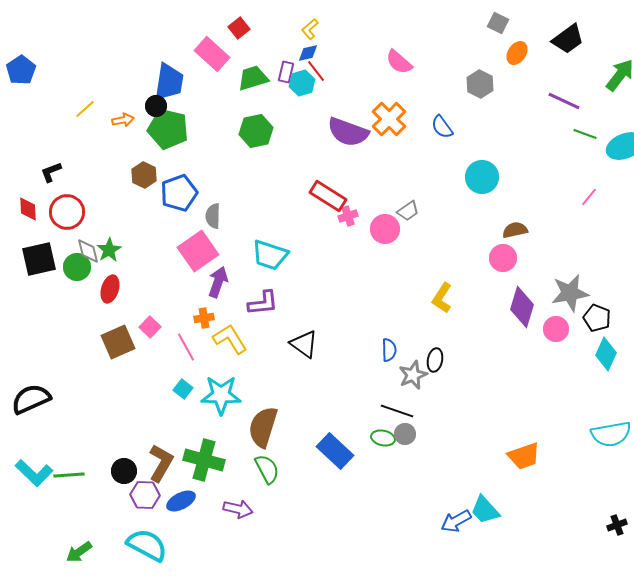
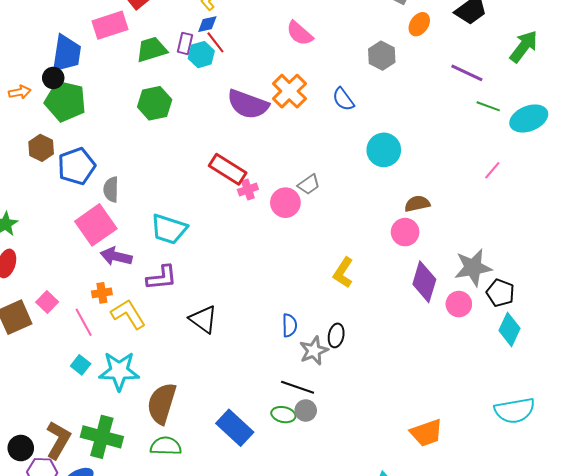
pink rectangle: (212, 54) -> (110, 25), turned -60
purple arrow: (218, 282) -> (116, 256), turned -96
green semicircle: (267, 469) -> (166, 446), turned -60

